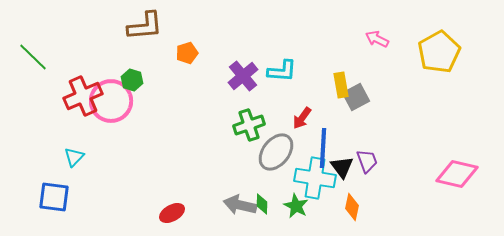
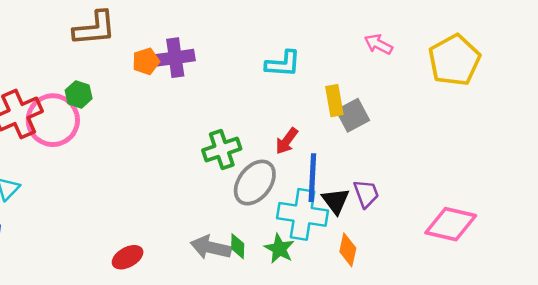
cyan L-shape: (282, 71) -> (283, 64), moved
purple cross: (243, 76) -> (175, 58), moved, turned 32
pink diamond: (457, 174) -> (451, 224), moved

